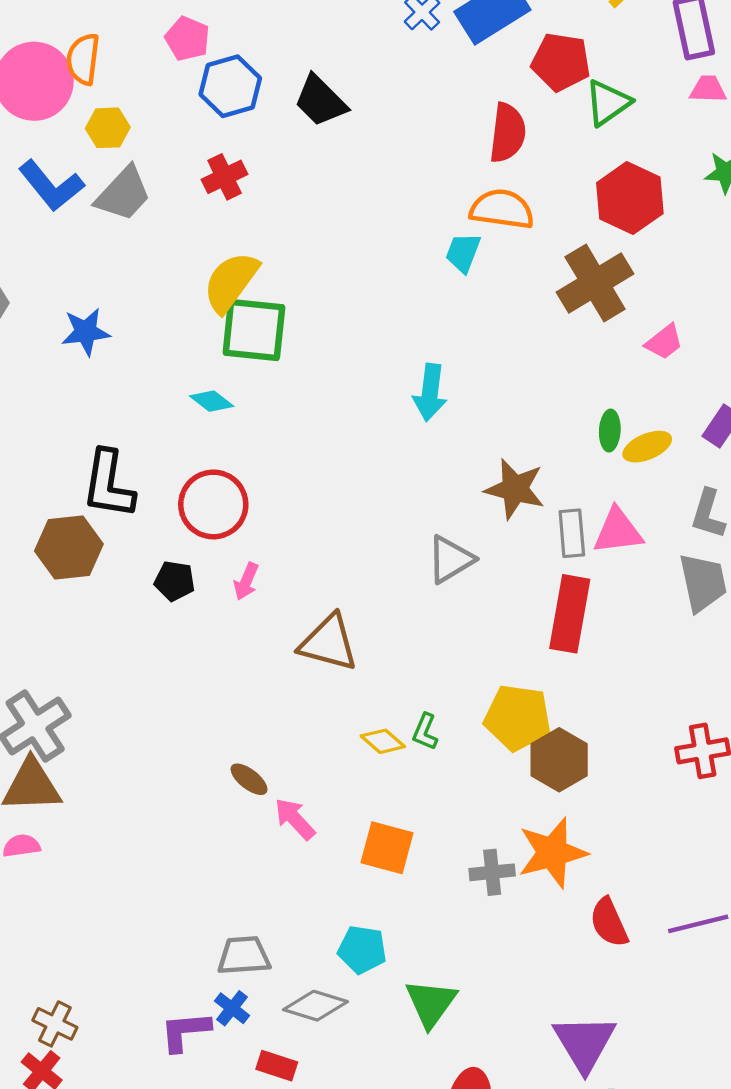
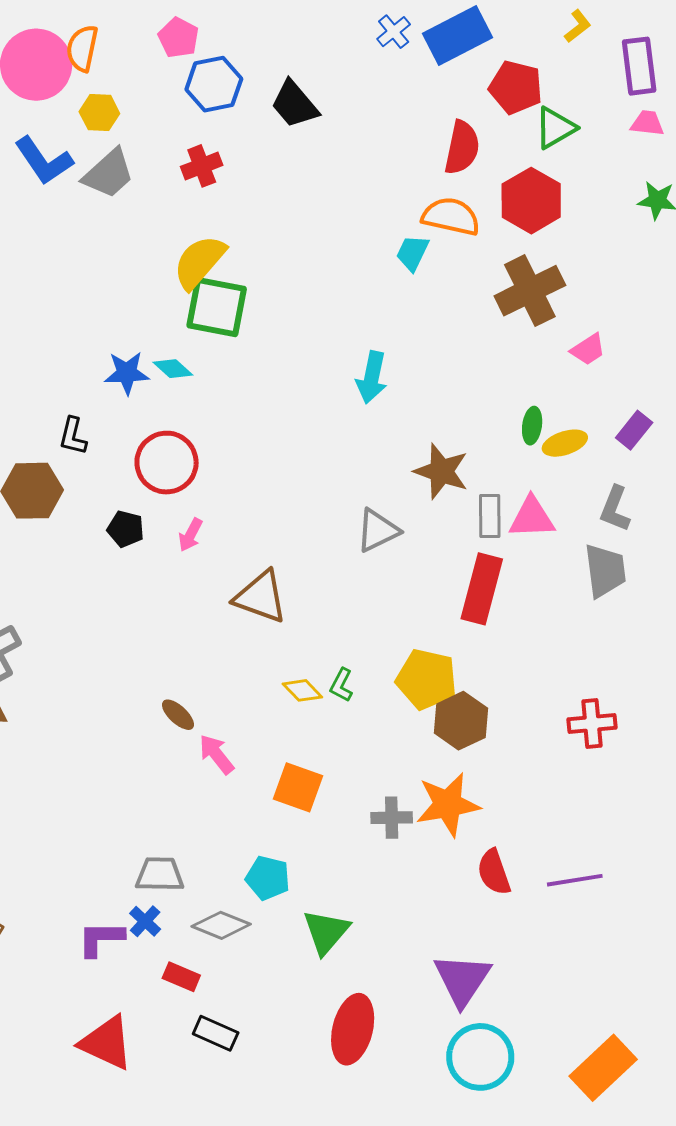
red hexagon: (630, 198) -> (531, 201), moved
blue star: (86, 332) -> (127, 373), moved
black L-shape: (108, 484) -> (73, 436), size x0.6

